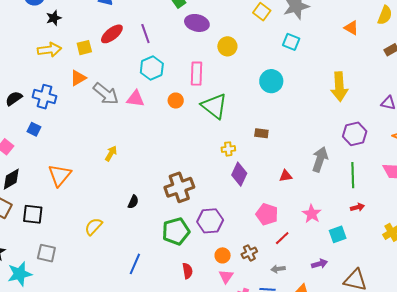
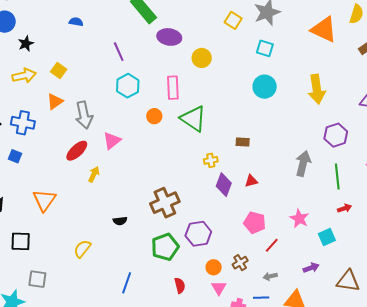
orange triangle: (351, 28) -> (324, 29), size x1.8
red ellipse: (112, 34) -> (77, 151), moved
yellow square: (84, 48) -> (59, 71), turned -35
cyan circle: (271, 81) -> (265, 87), moved
gray arrow: (106, 94) -> (84, 115), turned 44
pink triangle: (135, 99) -> (112, 141), moved, turned -42
red triangle: (286, 176) -> (251, 181), moved
black semicircle: (133, 202) -> (120, 221), turned 64

